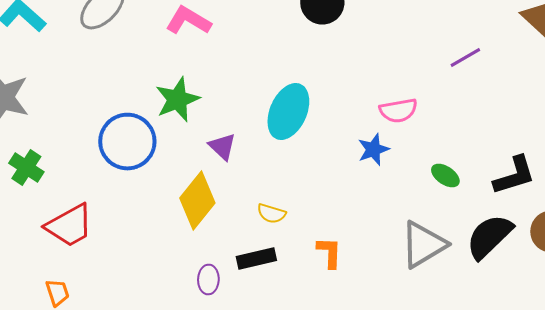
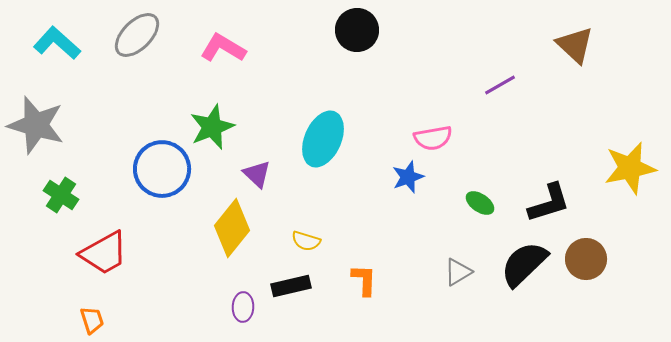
gray triangle: (423, 244) -> (458, 272), size x0.6

